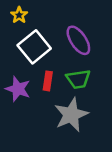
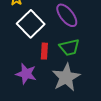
purple star: (18, 89) -> (26, 74), moved

